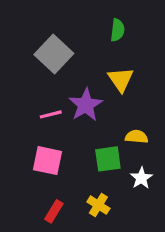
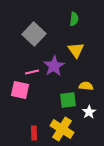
pink square: (48, 161) -> (20, 90), moved
yellow cross: (98, 205) -> (62, 129), size x1.6
red rectangle: (54, 211) -> (34, 133), turned -32

